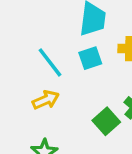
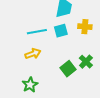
cyan line: (50, 62) -> (37, 32), turned -66

